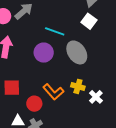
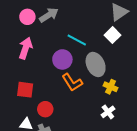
yellow cross: (78, 86) -> (110, 87), moved
orange L-shape: (53, 92) -> (72, 82), moved

